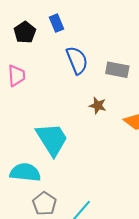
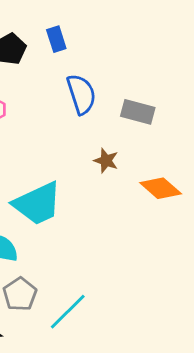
cyan trapezoid: (52, 139) -> (37, 204), turned 93

